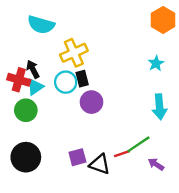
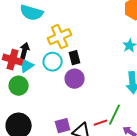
black arrow: (33, 69) -> (25, 51), turned 42
black rectangle: (82, 79) -> (75, 58), moved
green line: (138, 144) -> (115, 115), turned -30

